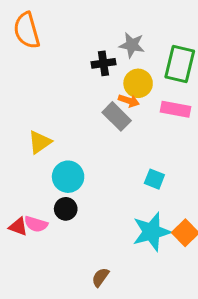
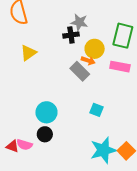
gray star: (132, 45) -> (79, 22), moved
yellow triangle: (40, 142) -> (28, 53), moved
cyan square: (154, 179) -> (97, 110), moved

